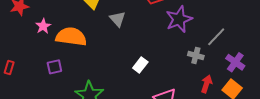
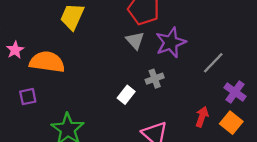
gray triangle: (118, 19) -> (135, 40), moved
gray cross: (196, 55) -> (155, 79), moved, turned -35

